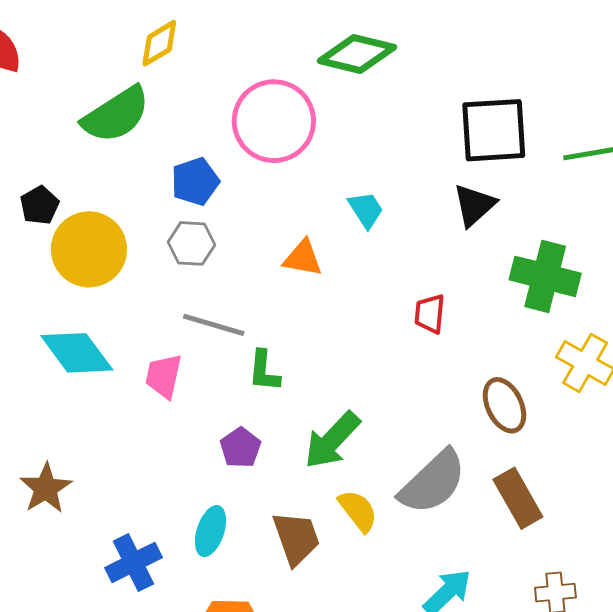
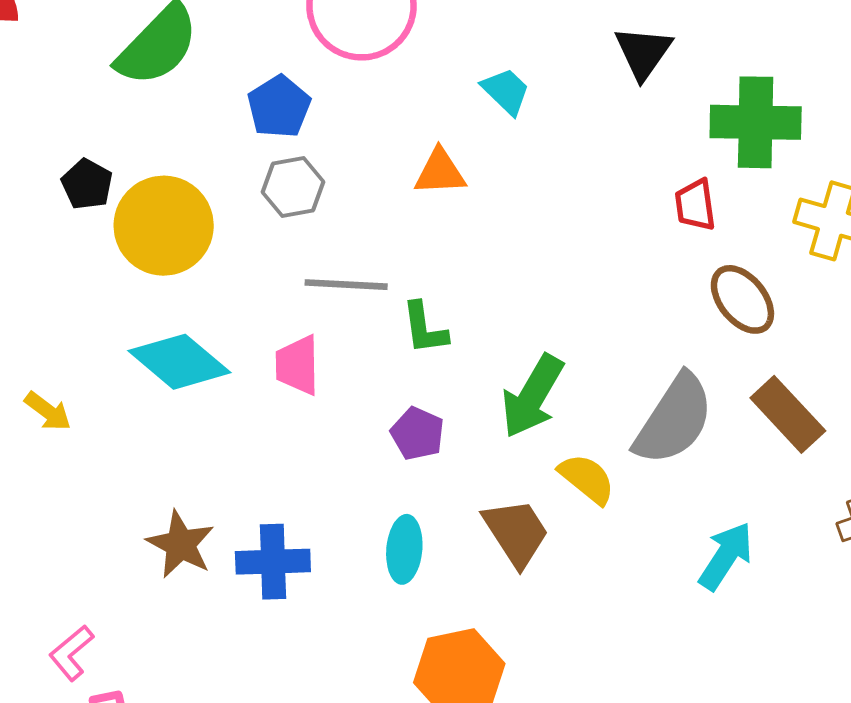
red trapezoid: (430, 314) -> (695, 205), moved
blue cross: (133, 563) -> (273, 562), moved, turned 38

